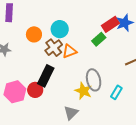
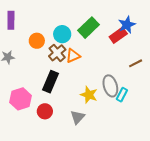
red rectangle: (110, 24) -> (118, 35), moved
green rectangle: (99, 39) -> (89, 28), moved, size x1.5
gray ellipse: (94, 80) -> (110, 86), moved
red circle: (35, 90) -> (45, 111), moved

